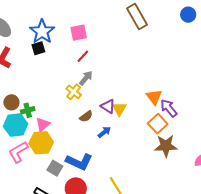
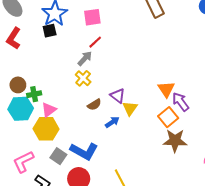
gray arrow: (86, 78) -> (85, 58), moved
yellow triangle: (119, 109) -> (130, 108), moved
pink L-shape: (18, 152) -> (23, 162), moved

